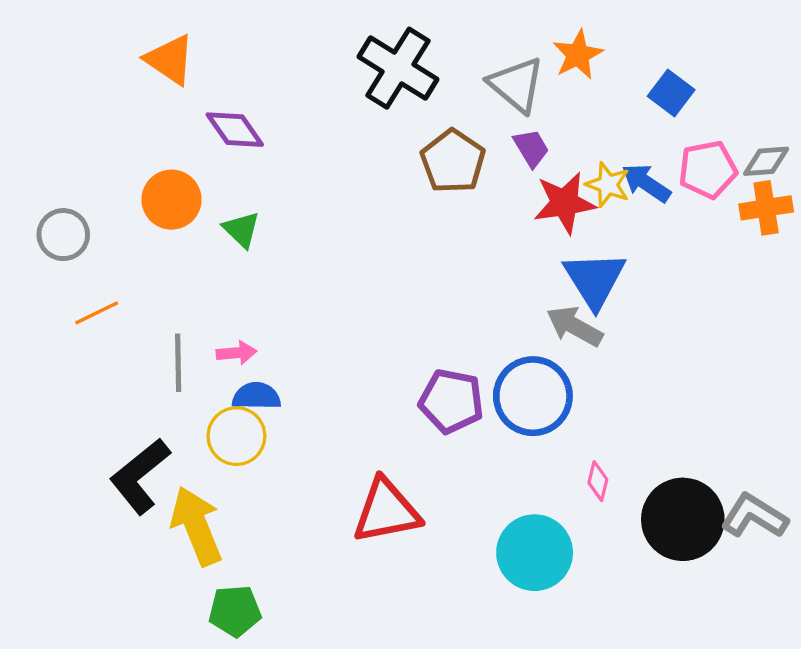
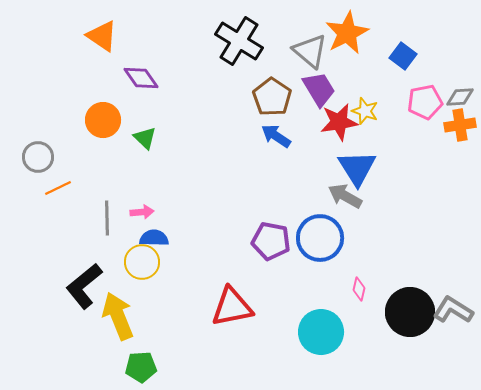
orange star: (578, 55) -> (347, 33), size x1.4
purple trapezoid: (531, 148) -> (319, 89), size x1.5
blue arrow: (646, 183) -> (276, 136), moved
gray circle: (63, 235) -> (38, 157), moved

